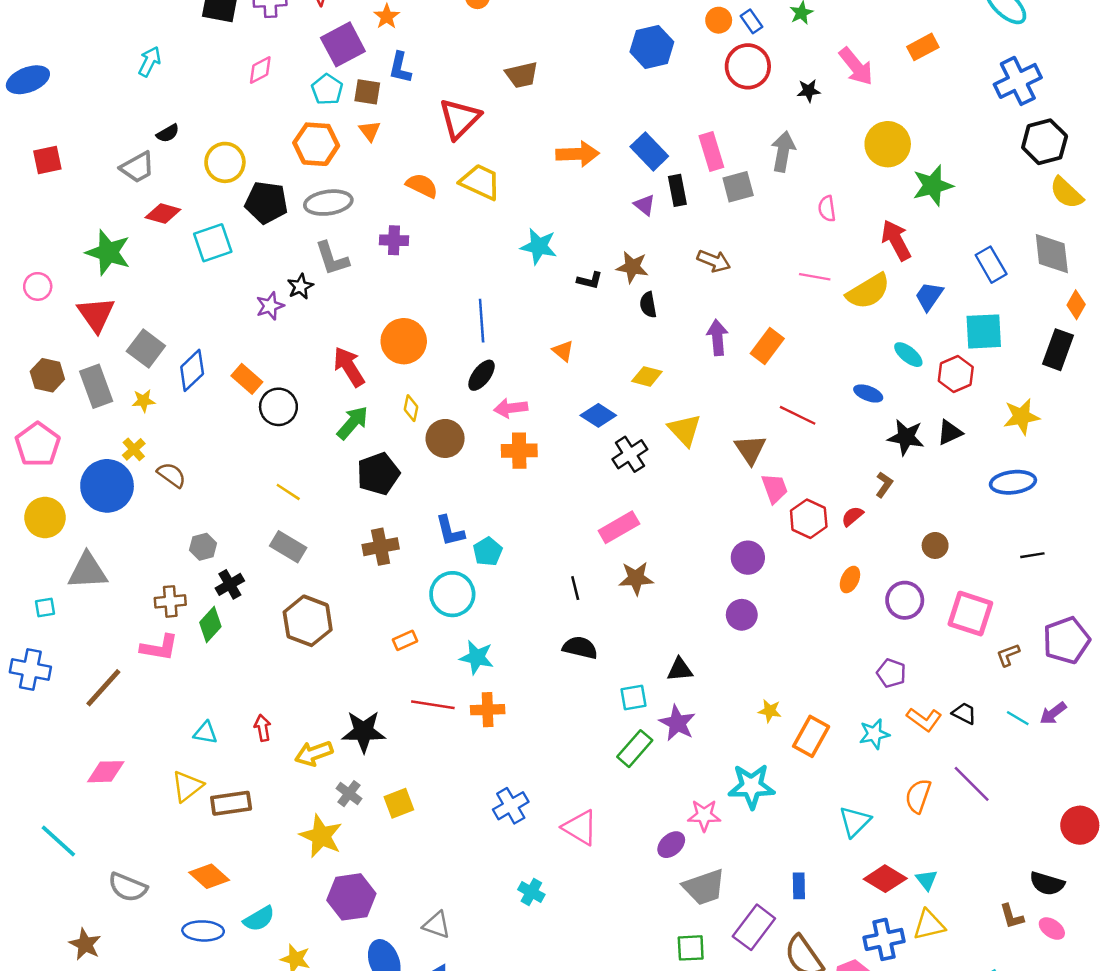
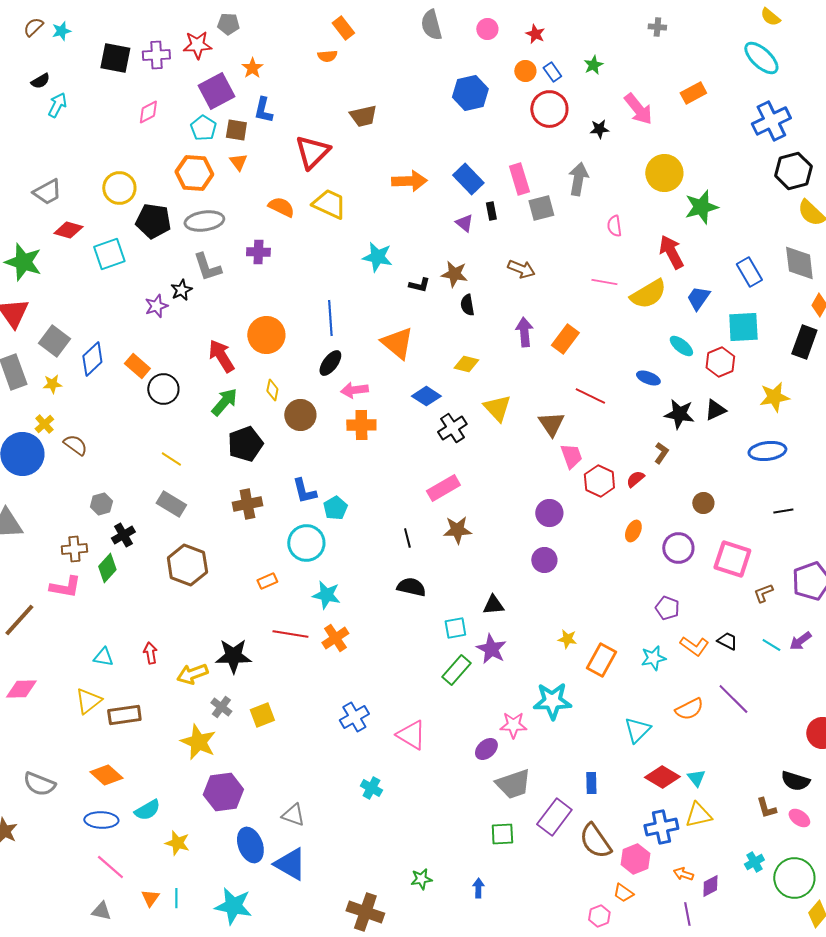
black semicircle: (168, 133) -> (40, 81), moved
black rectangle: (677, 190) -> (491, 211), size x0.7
orange triangle: (563, 351) -> (397, 343), size x1.8
orange cross: (488, 710) -> (335, 638), turned -32
orange semicircle: (918, 796) -> (689, 709), turned -136

